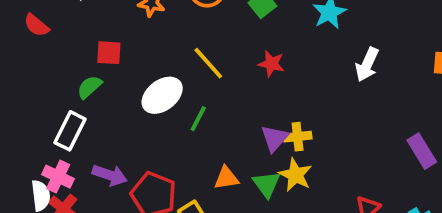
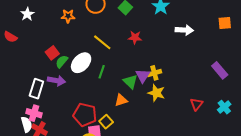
red square: (109, 53) -> (52, 53), moved, turned -32
white arrow: (367, 65) -> (184, 30), turned -102
green semicircle: (89, 87) -> (62, 62), moved
purple arrow: (110, 175) -> (56, 81), moved
green triangle: (267, 184) -> (130, 82), moved

